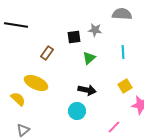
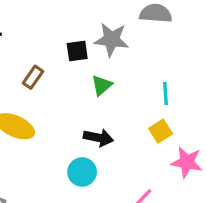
gray star: (95, 30) -> (111, 40), size x1.5
cyan line: (123, 52) -> (165, 94), moved

